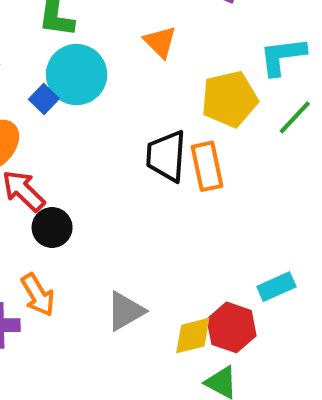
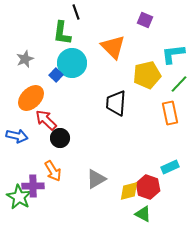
orange triangle: (160, 42) -> (113, 47), size x1.5
orange rectangle: (207, 166) -> (170, 113), moved

